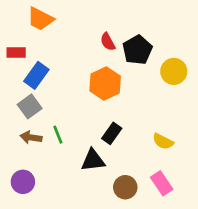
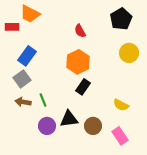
black pentagon: (137, 50) -> (121, 19), moved
red rectangle: (16, 53) -> (12, 27), moved
black rectangle: (112, 133) -> (83, 87), moved
purple circle: (23, 182) -> (47, 126), moved
brown circle: (125, 187) -> (93, 126), moved

